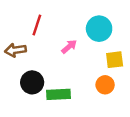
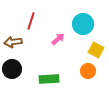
yellow square: (115, 60) -> (96, 50), turned 35
black circle: (32, 82) -> (12, 69), moved

